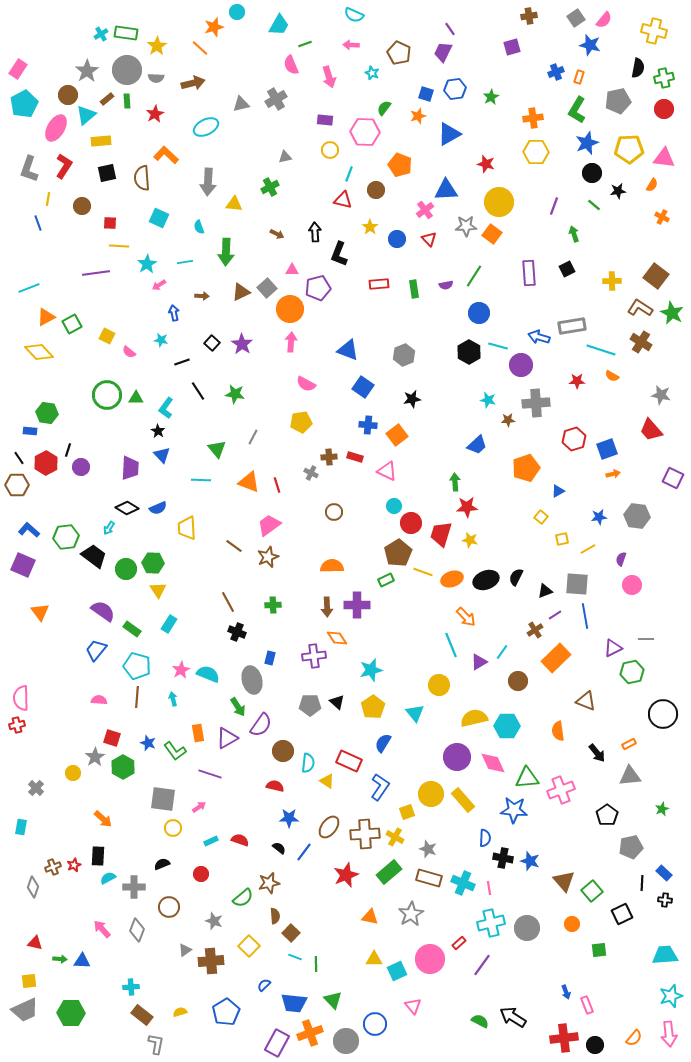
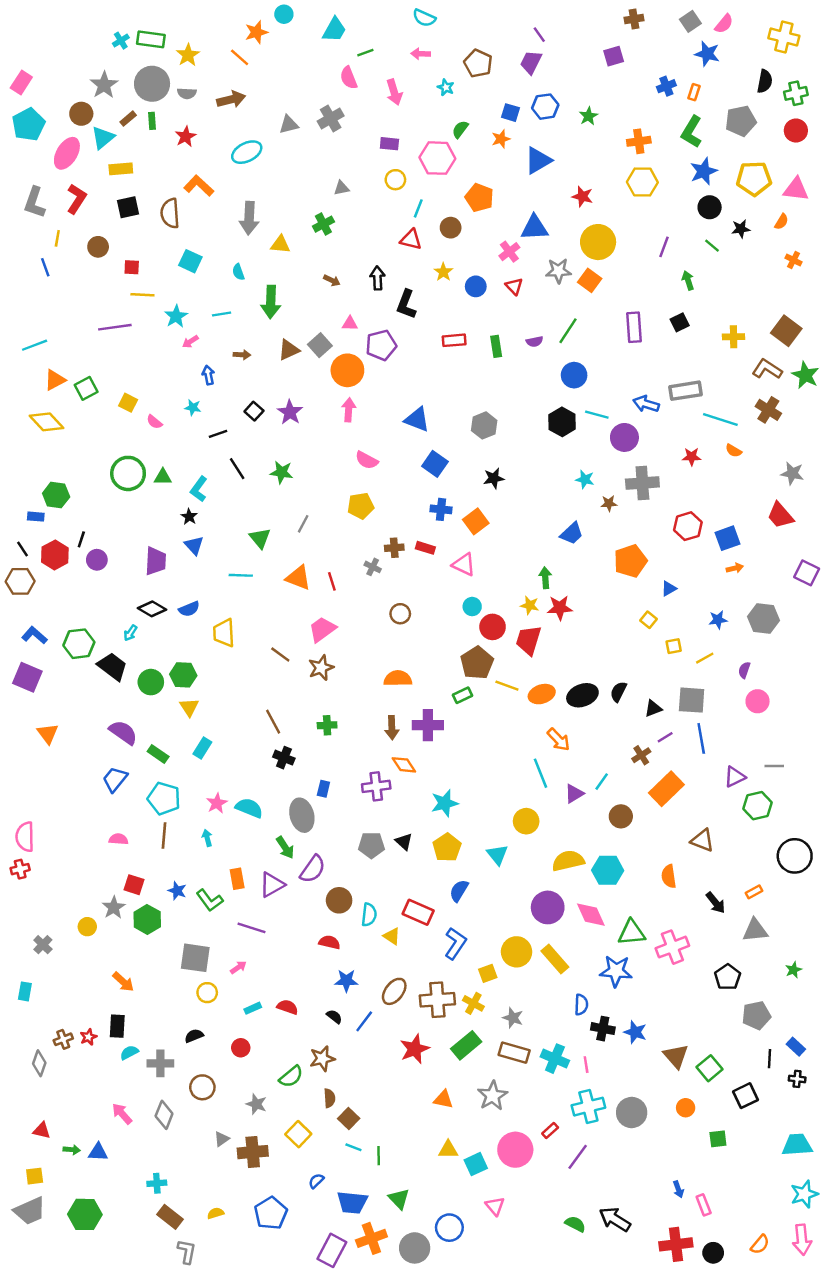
yellow star: (470, 540) -> (530, 605), moved

